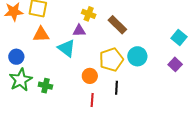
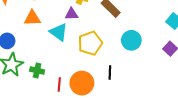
yellow pentagon: (111, 60) -> (90, 43), moved
orange circle: (90, 76) -> (82, 83), moved, size x1.5
red line: (92, 100) -> (59, 84), moved

